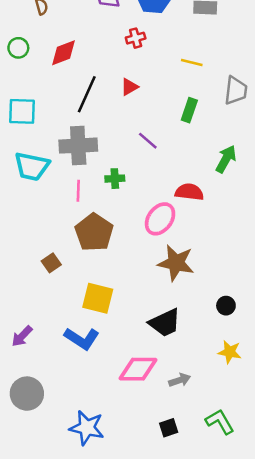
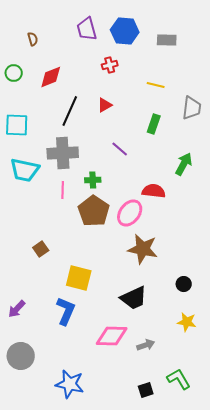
brown pentagon: (94, 232) -> (94, 211), moved
blue L-shape: (82, 339) -> (66, 311), turned -100
black square: (169, 428) -> (146, 390), moved

